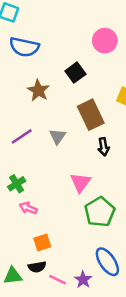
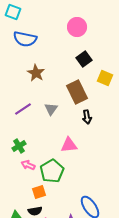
pink circle: (105, 41) -> (77, 27), moved
black square: (75, 73) -> (84, 59), moved
pink triangle: (81, 182) -> (69, 145), turned 48
green pentagon: (100, 212) -> (52, 171), moved

